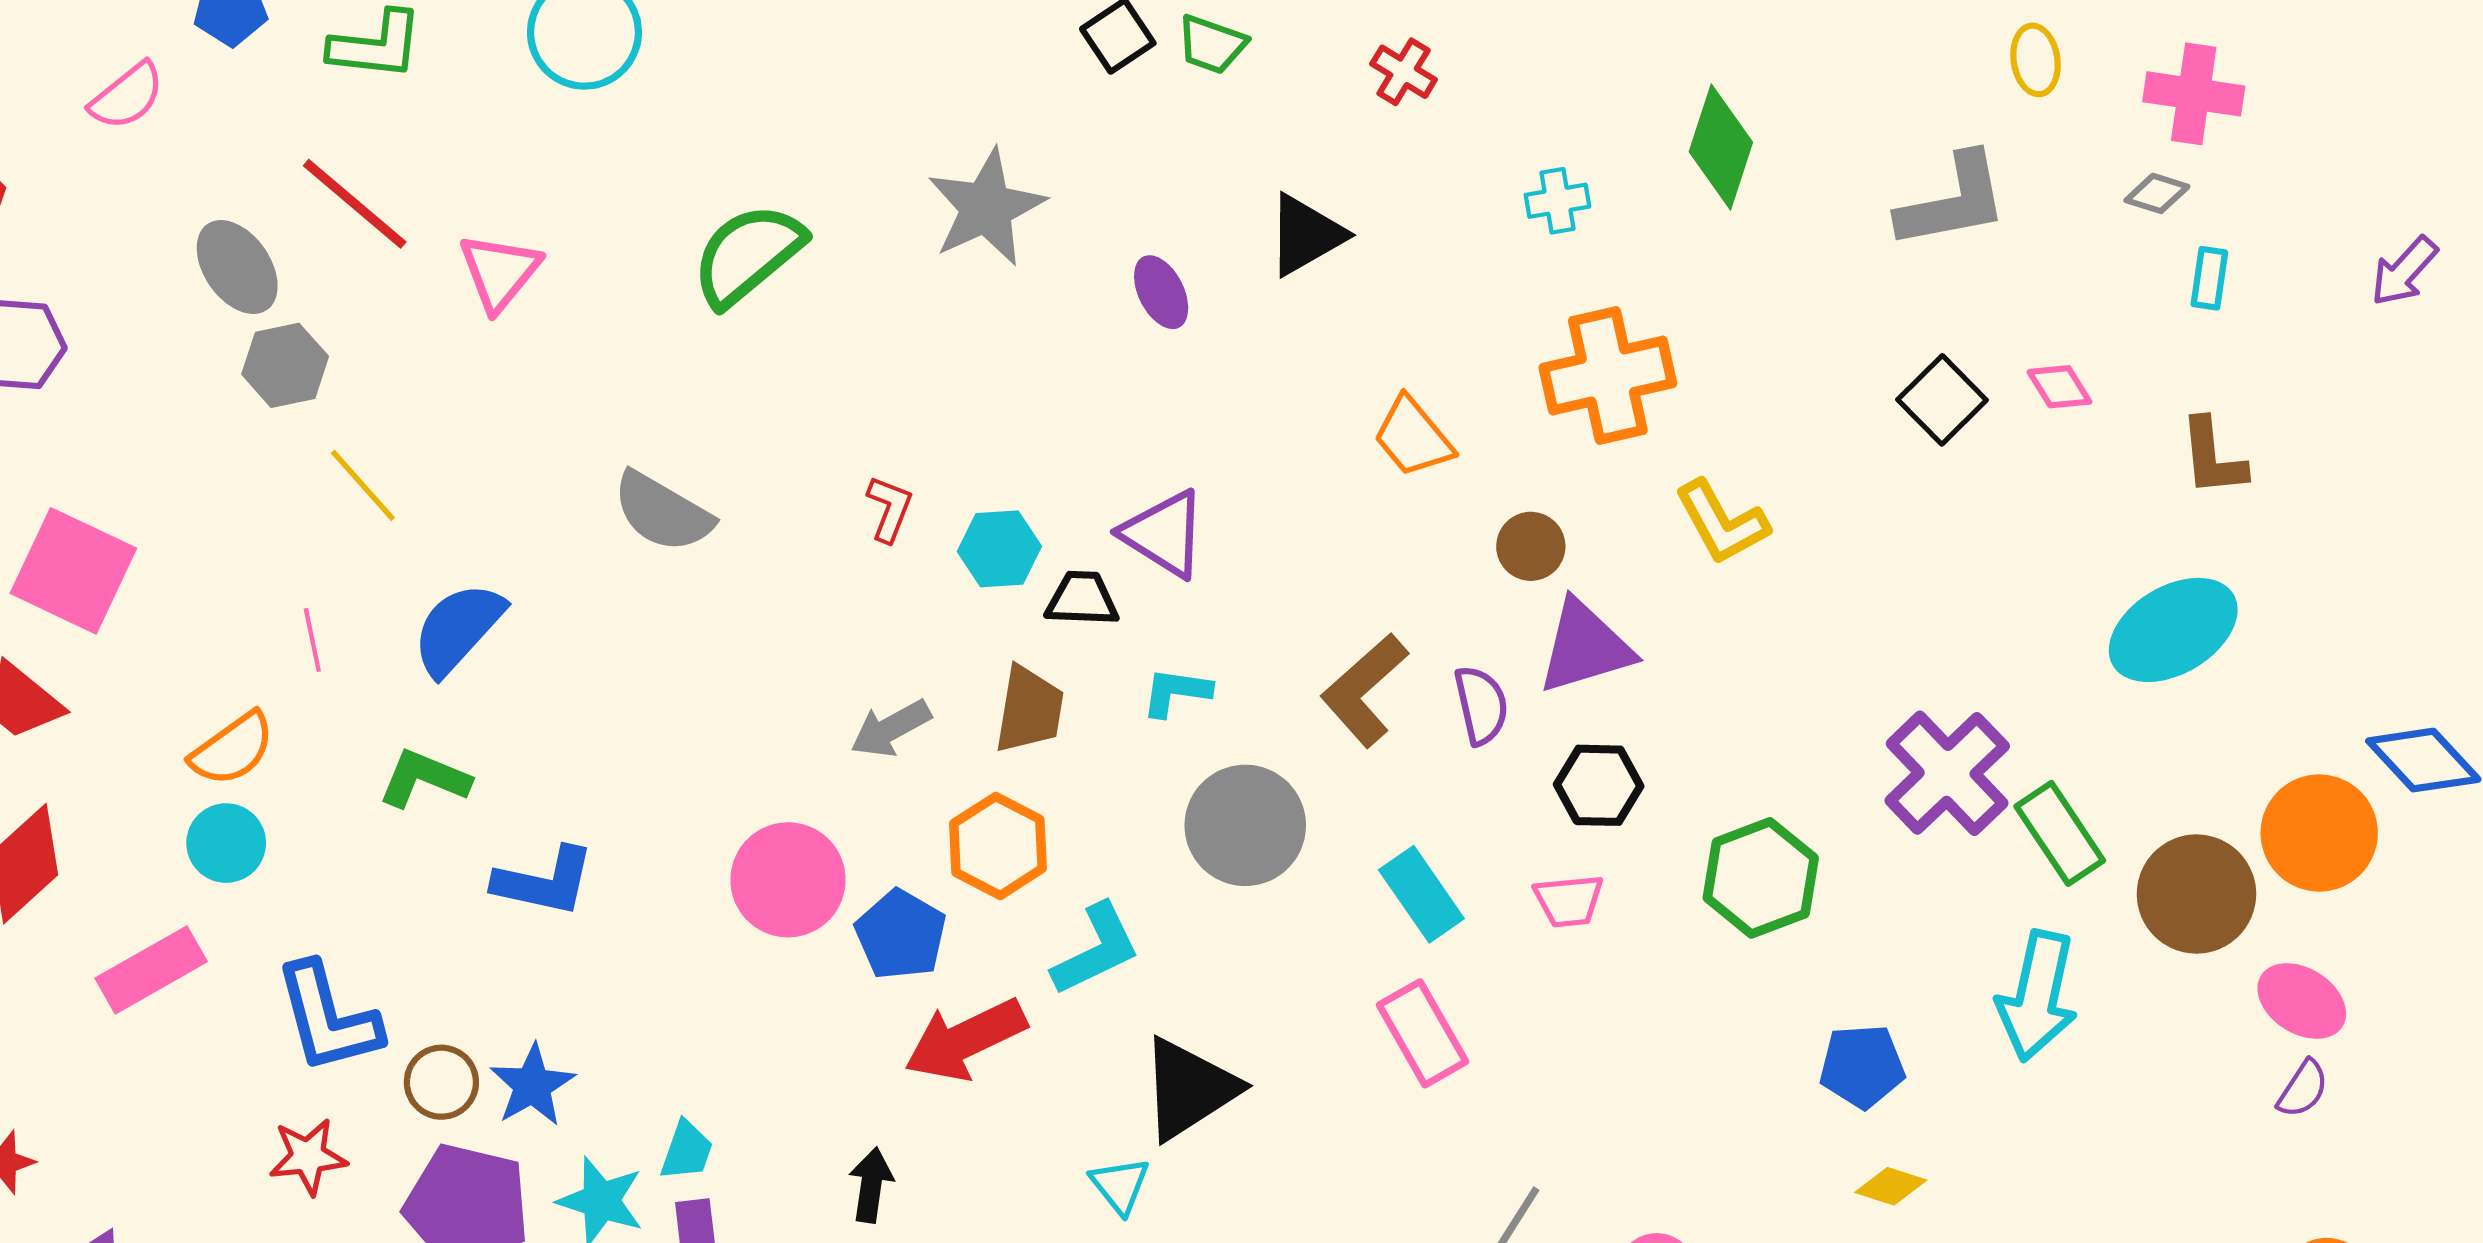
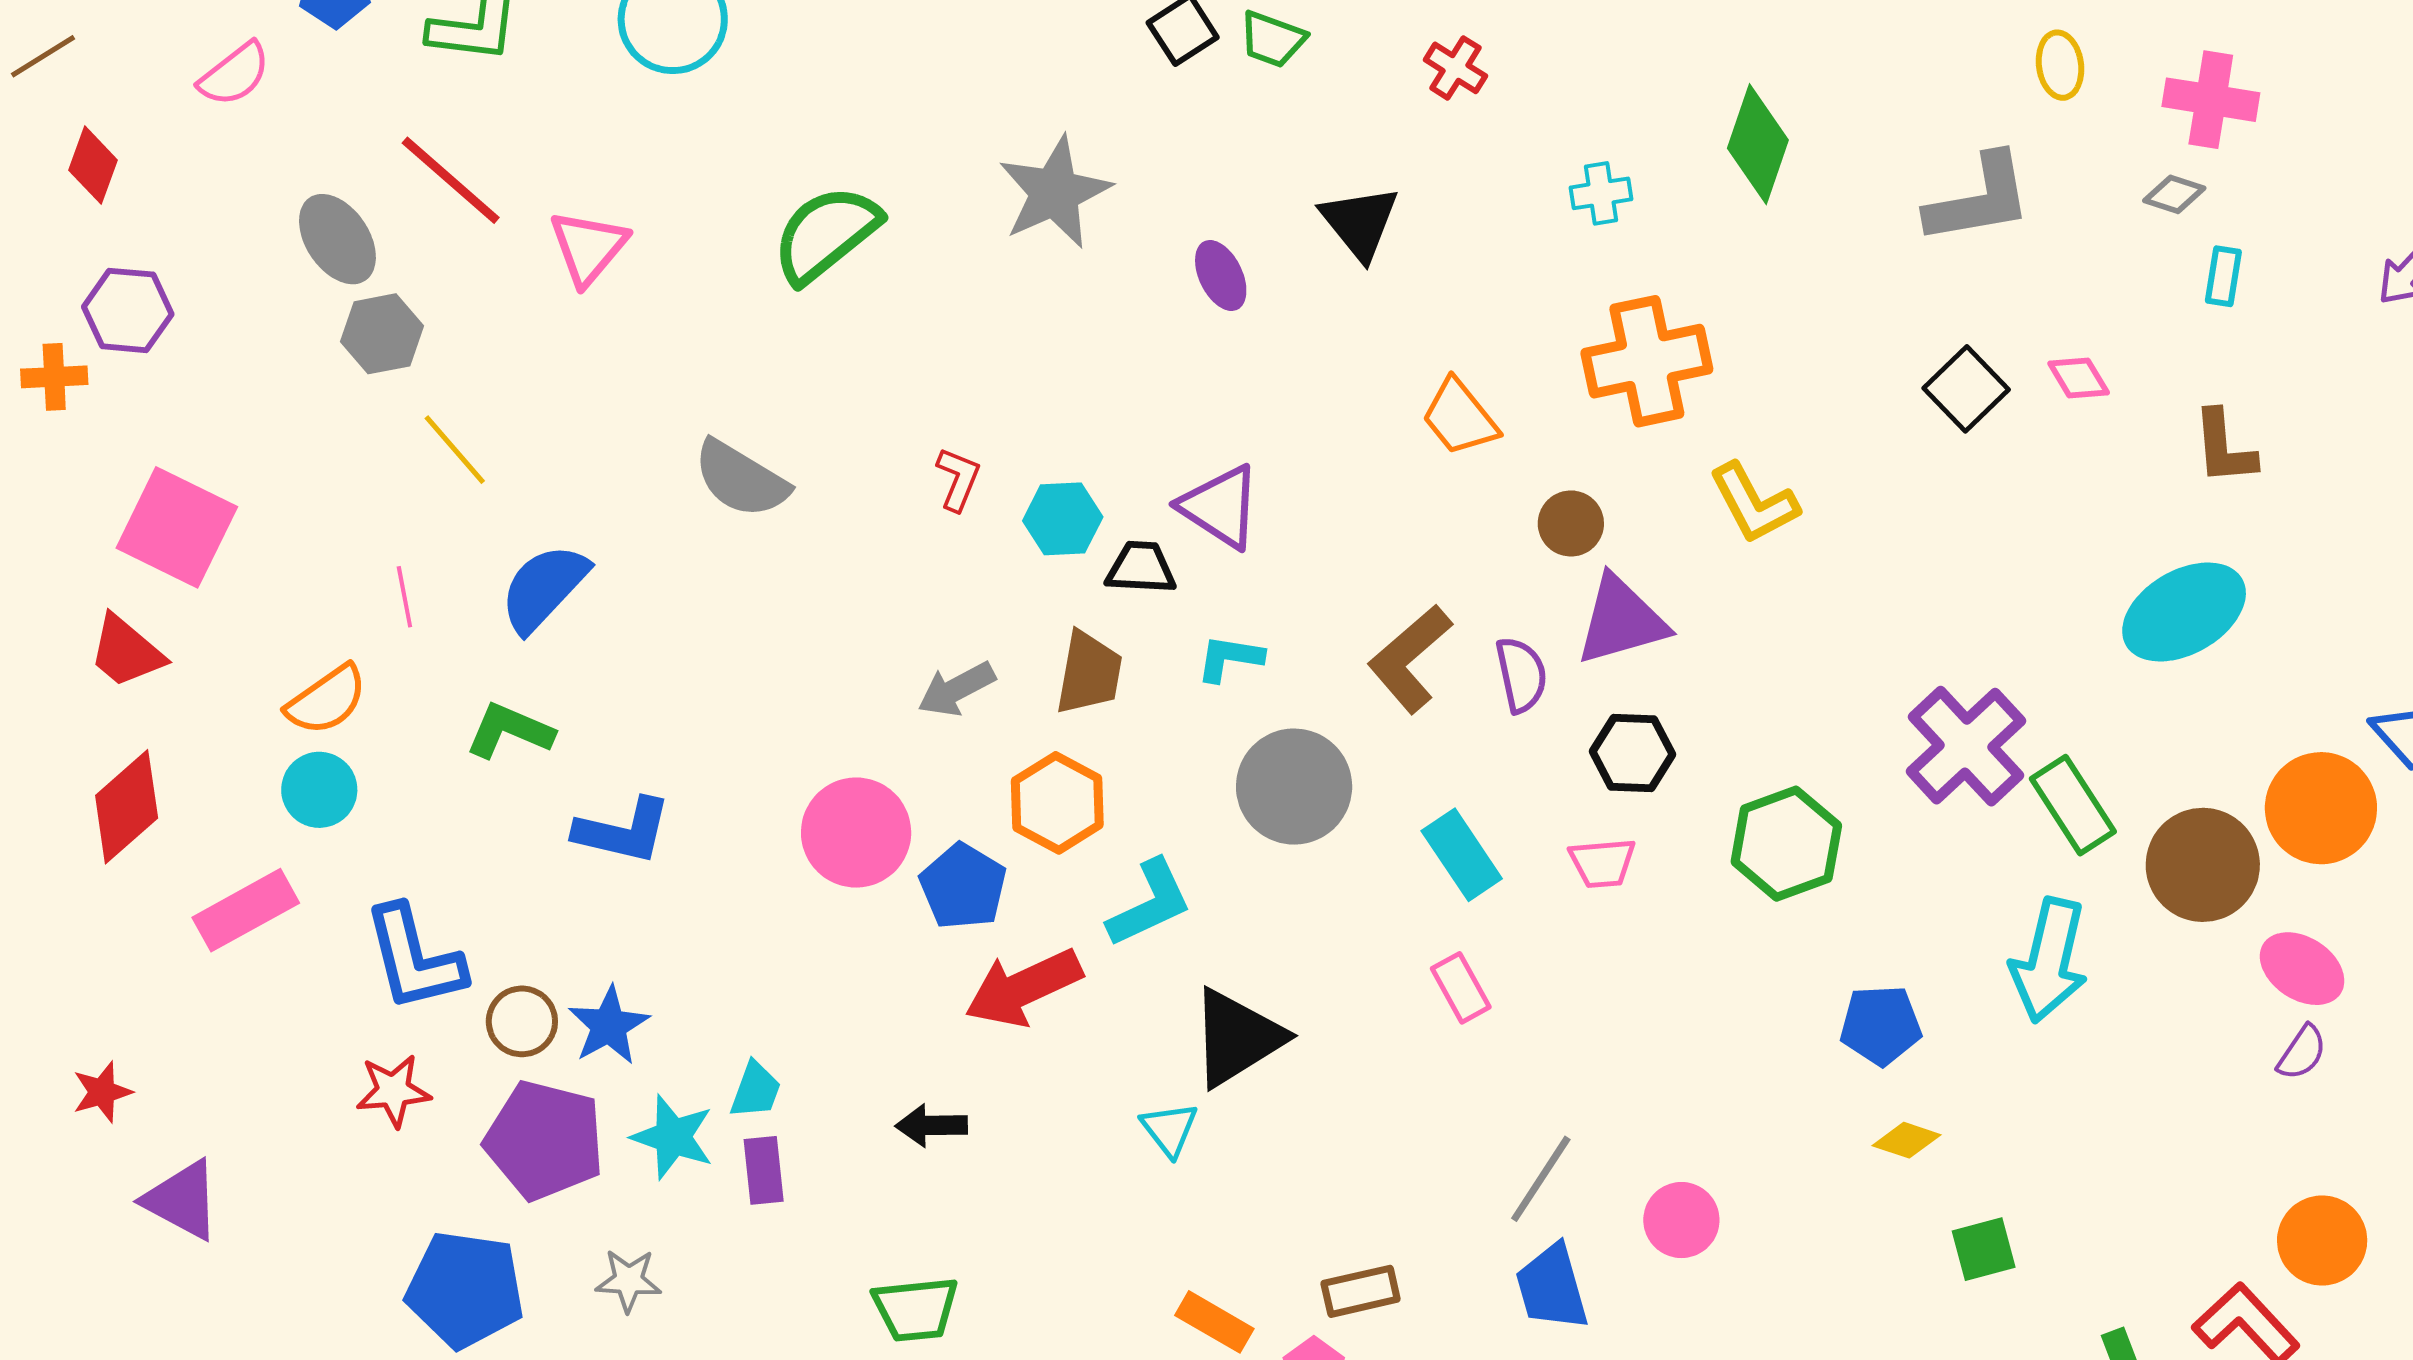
black triangle: (1306, 235) -> (1360, 223), turned -40
pink rectangle: (1423, 1033) -> (1461, 988), size x0.7
black arrow: (871, 1185) -> (931, 1125), turned -100

